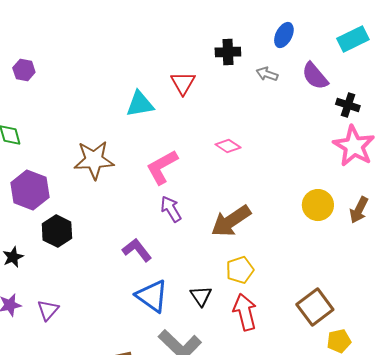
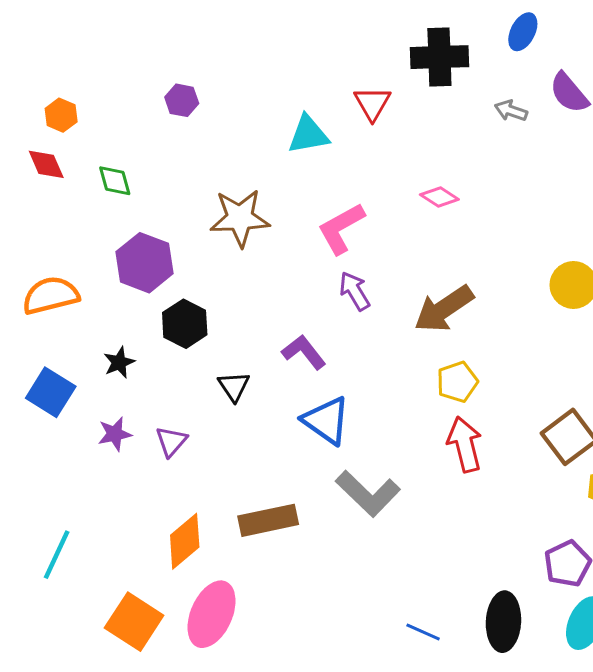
black cross: (228, 52) -> (439, 57), size x1.5
purple hexagon: (24, 70) -> (182, 100), moved
gray arrow: (267, 74) -> (511, 111), moved
black triangle: (201, 296) -> (234, 386), moved

